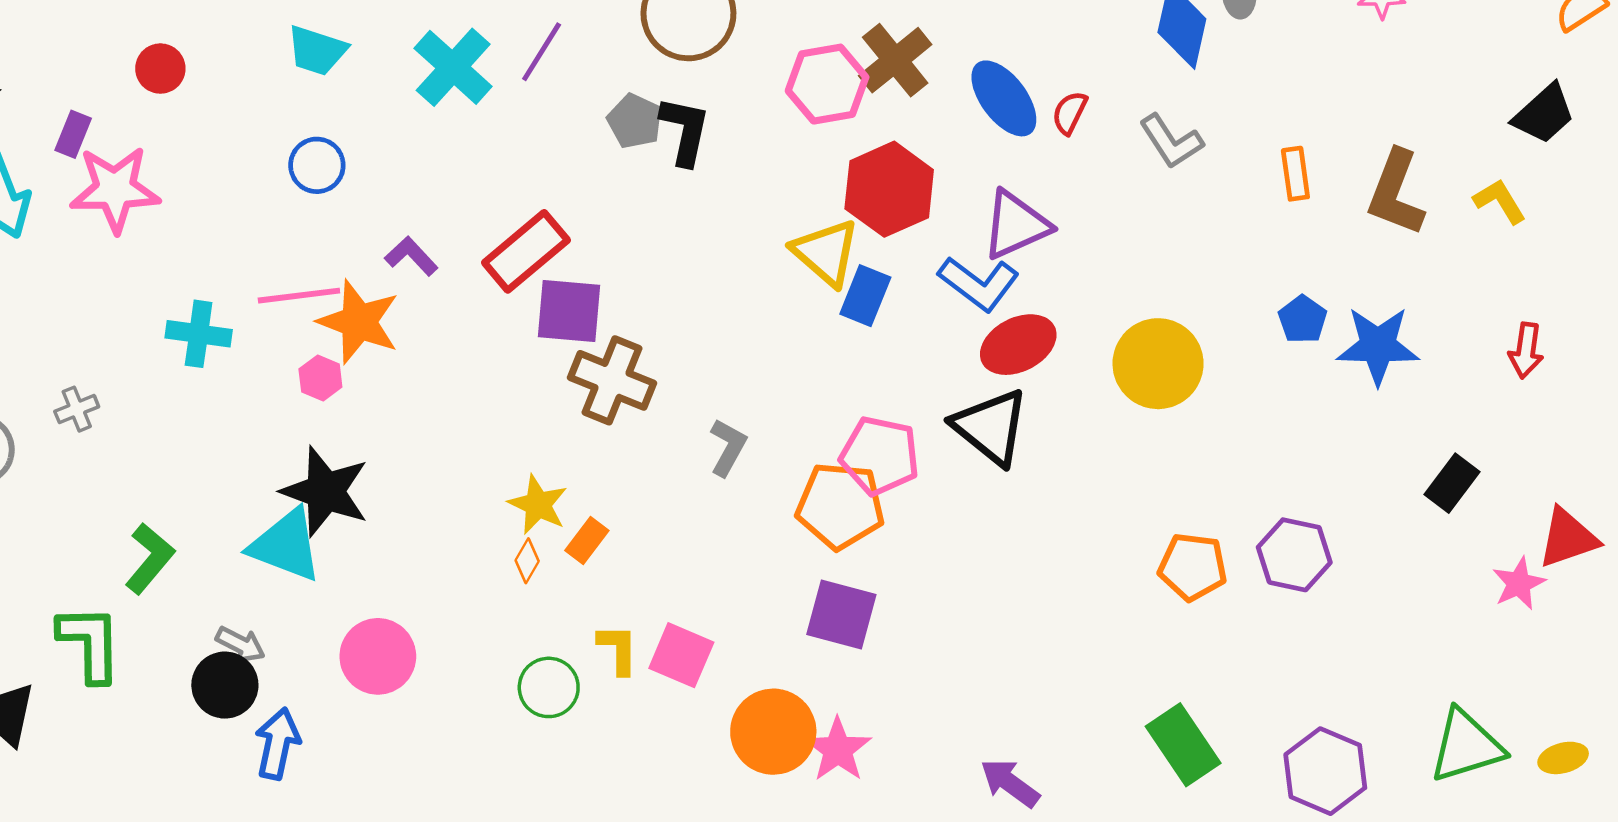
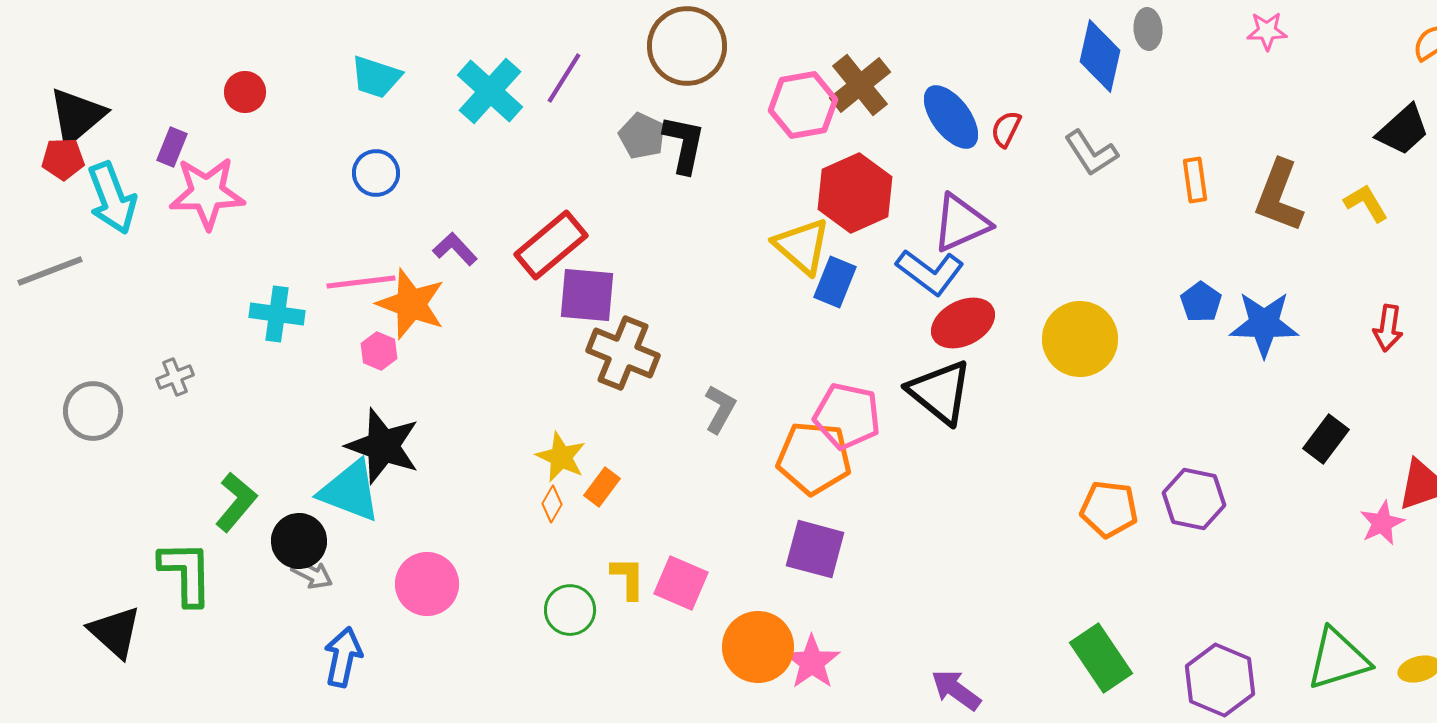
black circle: (225, 685) -> (299, 541), moved

